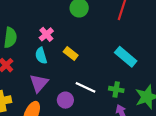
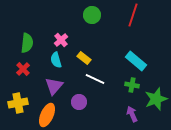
white line: (85, 87) -> (95, 79), moved
green cross: (116, 89) -> (132, 85), moved

